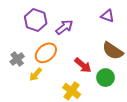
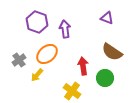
purple arrow: (64, 27) -> (65, 29), turned -60
red arrow: (83, 65) -> (83, 66), turned -138

